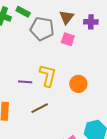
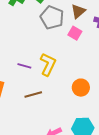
orange circle: (78, 84) -> (81, 88), moved

